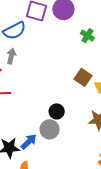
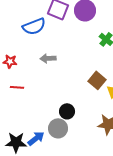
gray arrow: (11, 56) -> (48, 58), moved, turned -112

